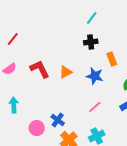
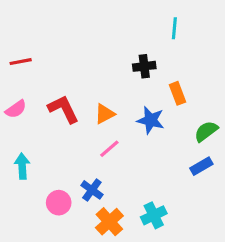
cyan line: (92, 18) -> (174, 28), moved, turned -32
red line: (13, 39) -> (21, 62), turned 40
pink line: (95, 107) -> (109, 149), moved

